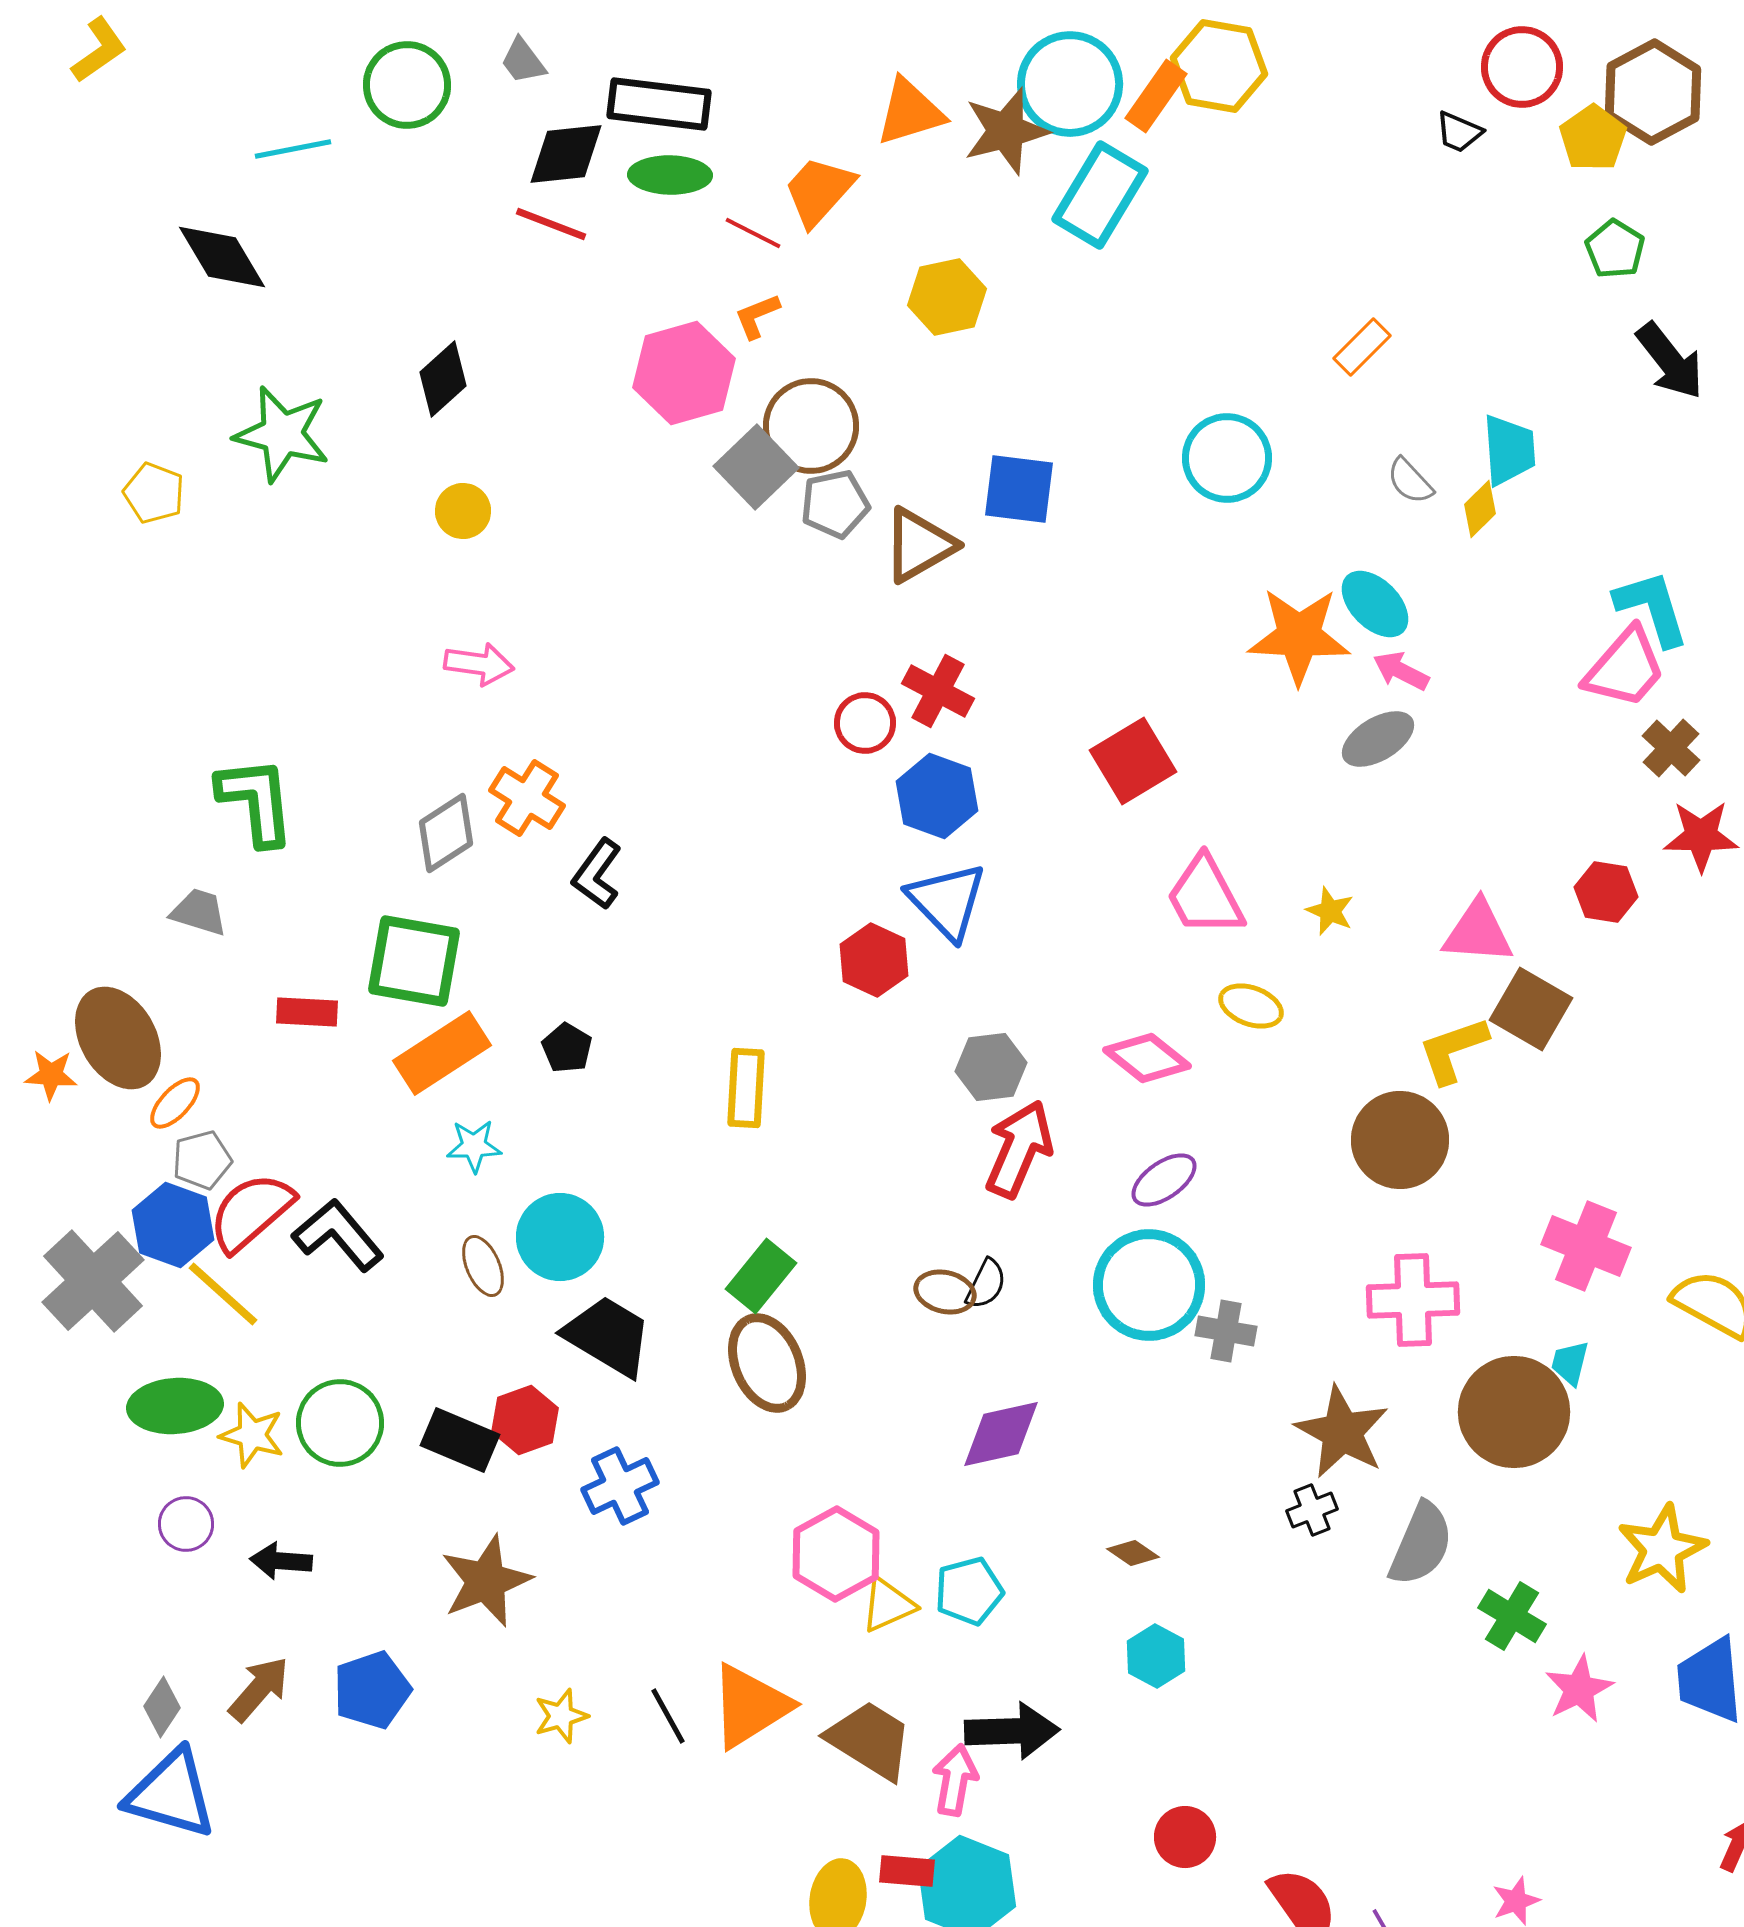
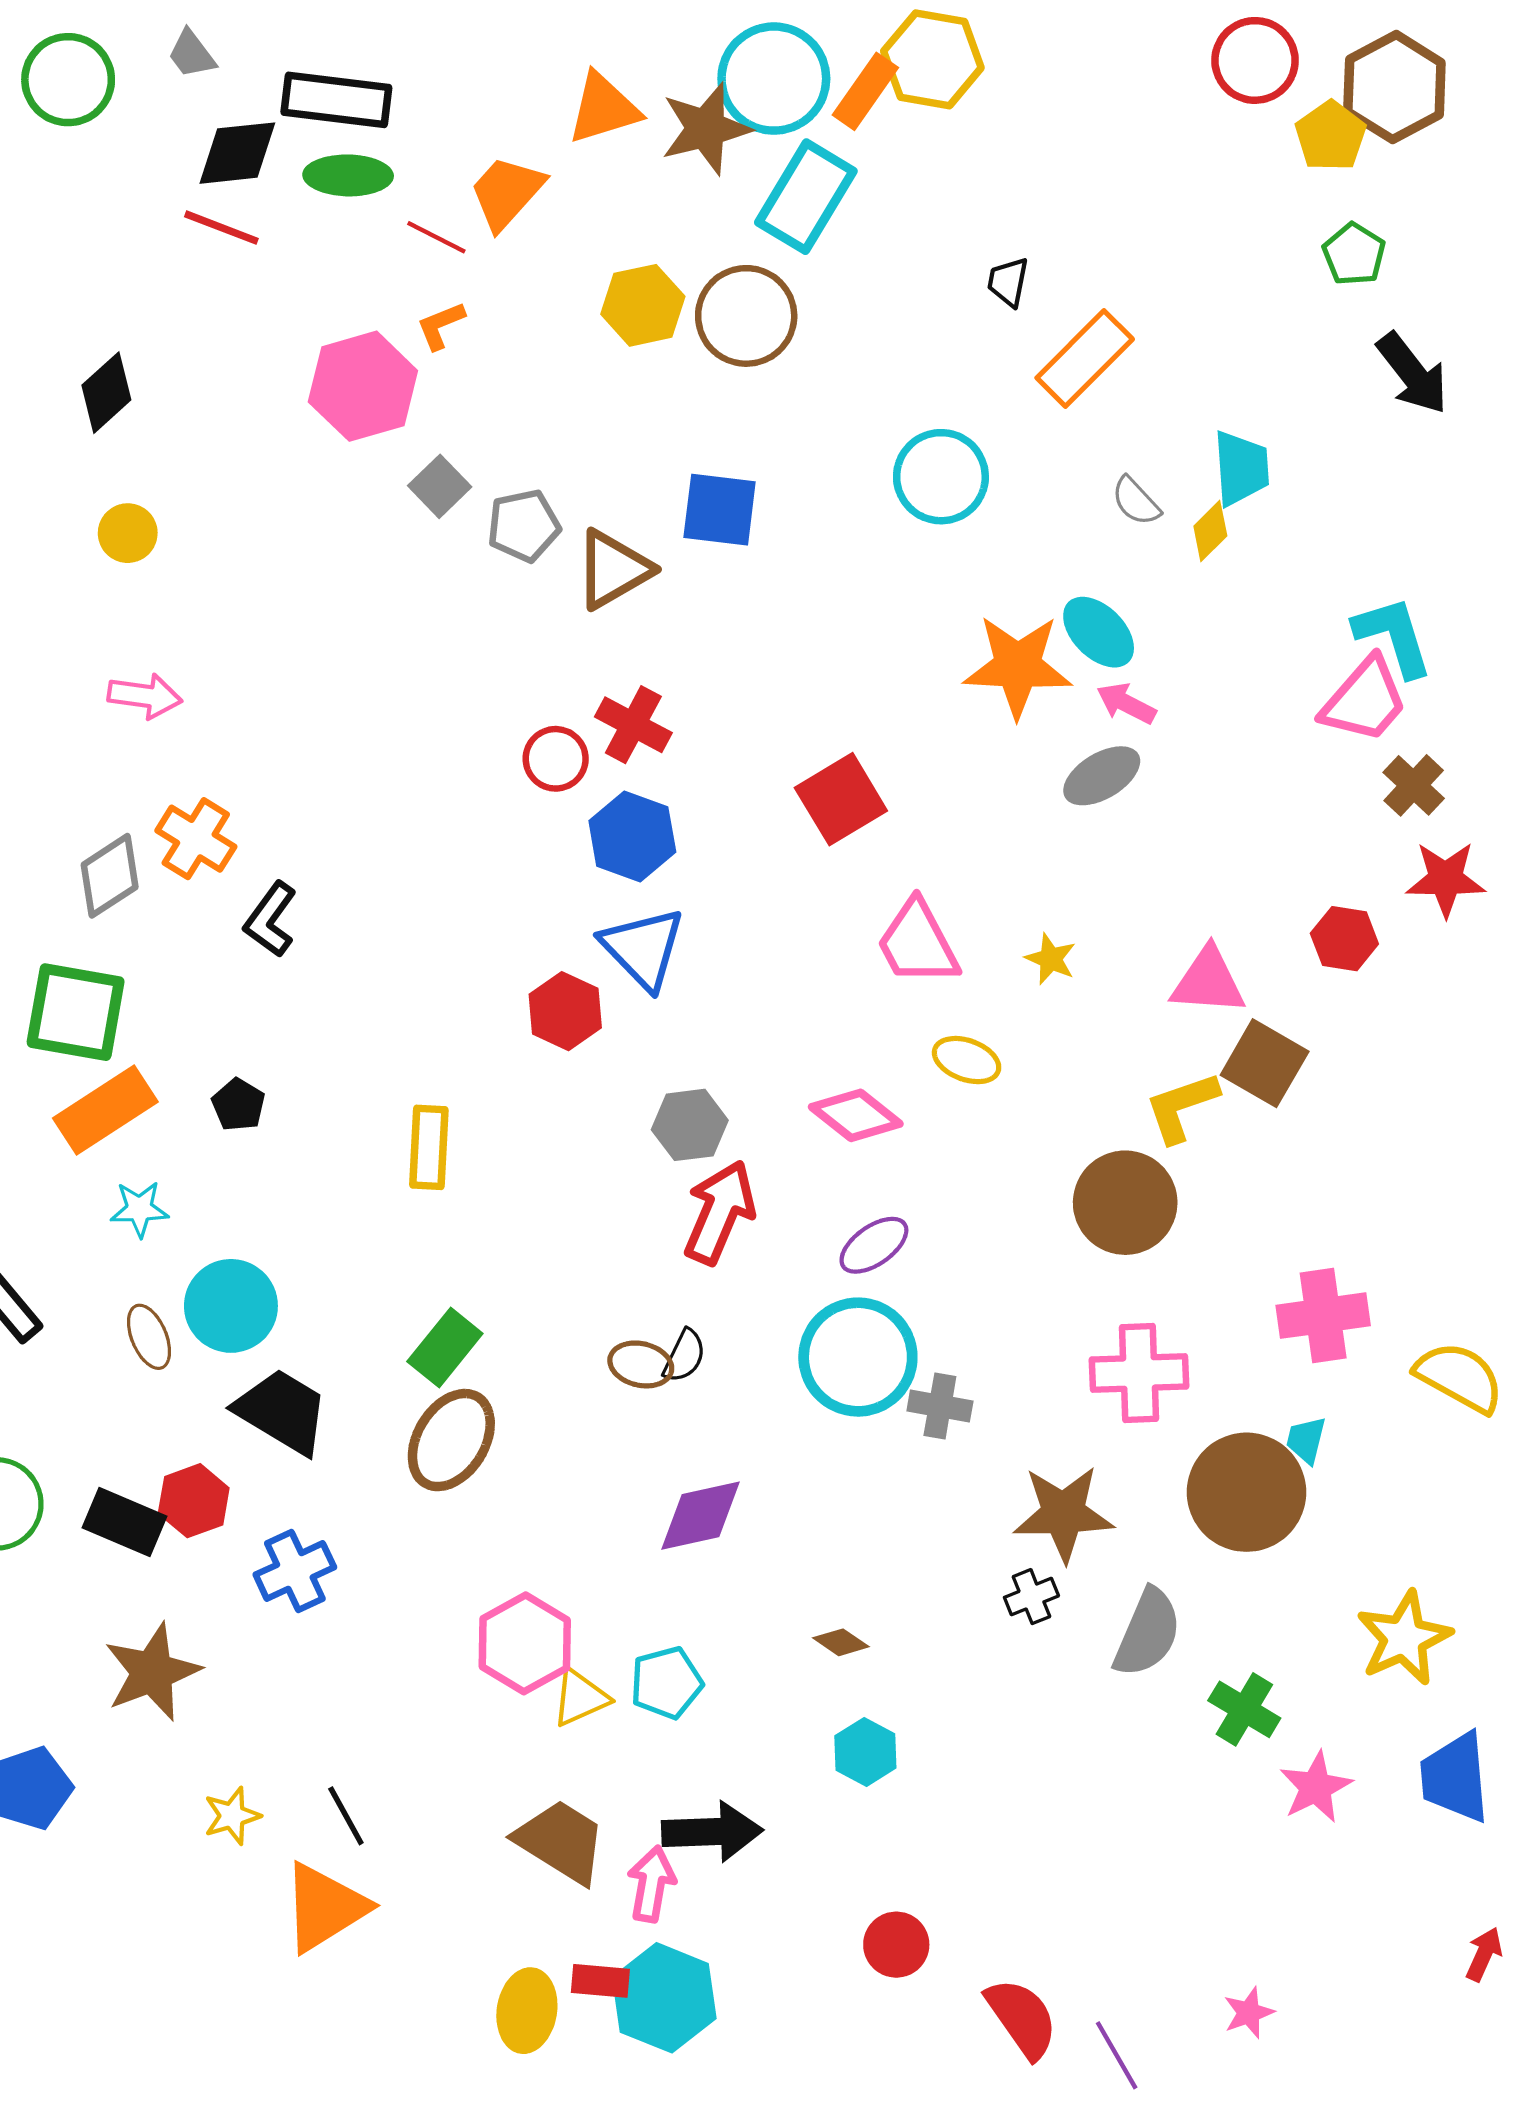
black trapezoid: (1459, 132) -> (1008, 282), moved, turned 78
orange rectangle: (1362, 347) -> (1085, 359), size x1.6
brown circle: (811, 426) -> (746, 316), moved
gray square: (756, 467) -> (440, 486), size x0.7
pink cross: (1586, 1246) -> (1323, 1316), turned -30
brown ellipse: (767, 1363) -> (451, 1440), turned 54
brown star: (1342, 1432) -> (1063, 1514), turned -30
orange triangle: (750, 1706) -> (325, 1907), moved

